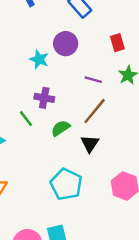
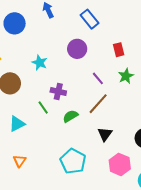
cyan star: (39, 59) -> (40, 63), moved
purple line: (93, 80) -> (98, 78), turned 32
black triangle: (90, 144) -> (105, 134), moved

